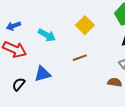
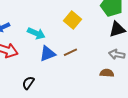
blue triangle: (42, 74) -> (48, 54), moved
black semicircle: (19, 84) -> (28, 83), moved

